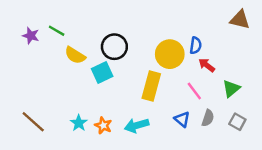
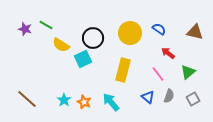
brown triangle: (240, 20) -> (195, 32), moved
blue semicircle: (196, 45) -> (159, 29), moved, turned -64
yellow circle: (170, 54) -> (130, 33), moved
gray square: (237, 122) -> (193, 99), turned 32
cyan arrow: (137, 125) -> (111, 102), turned 66

